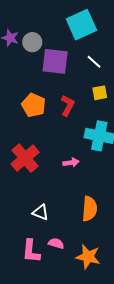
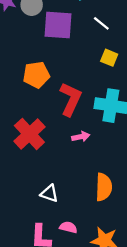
yellow square: (100, 93) -> (109, 58), turned 35
orange pentagon: (34, 105) -> (36, 75), turned -30
red L-shape: (68, 106) -> (71, 99), moved, size x1.4

